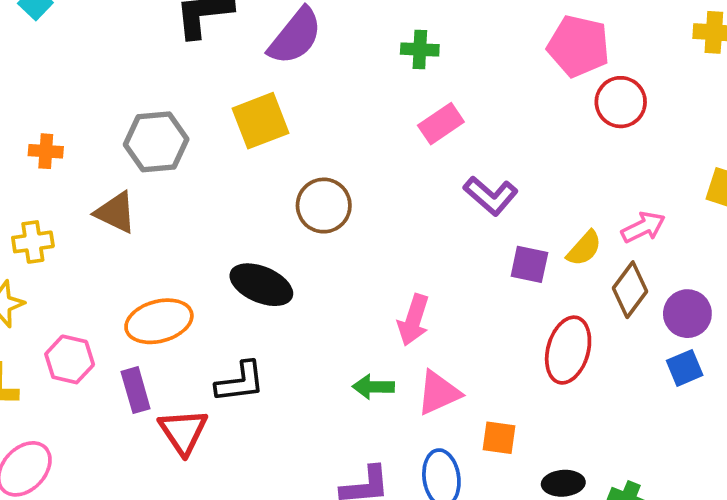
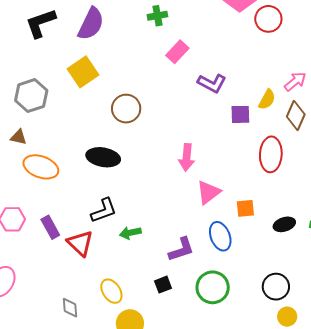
brown triangle: (116, 212) -> (19, 137), size x0.7
orange ellipse: (159, 321) -> (41, 167), moved, turned 48
green arrow: (373, 387) -> (130, 233), moved

